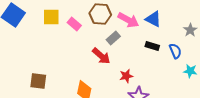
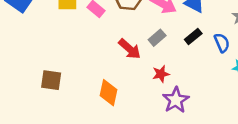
gray rectangle: (113, 38) -> (157, 38), moved
black rectangle: (152, 46) -> (193, 36), turned -56

